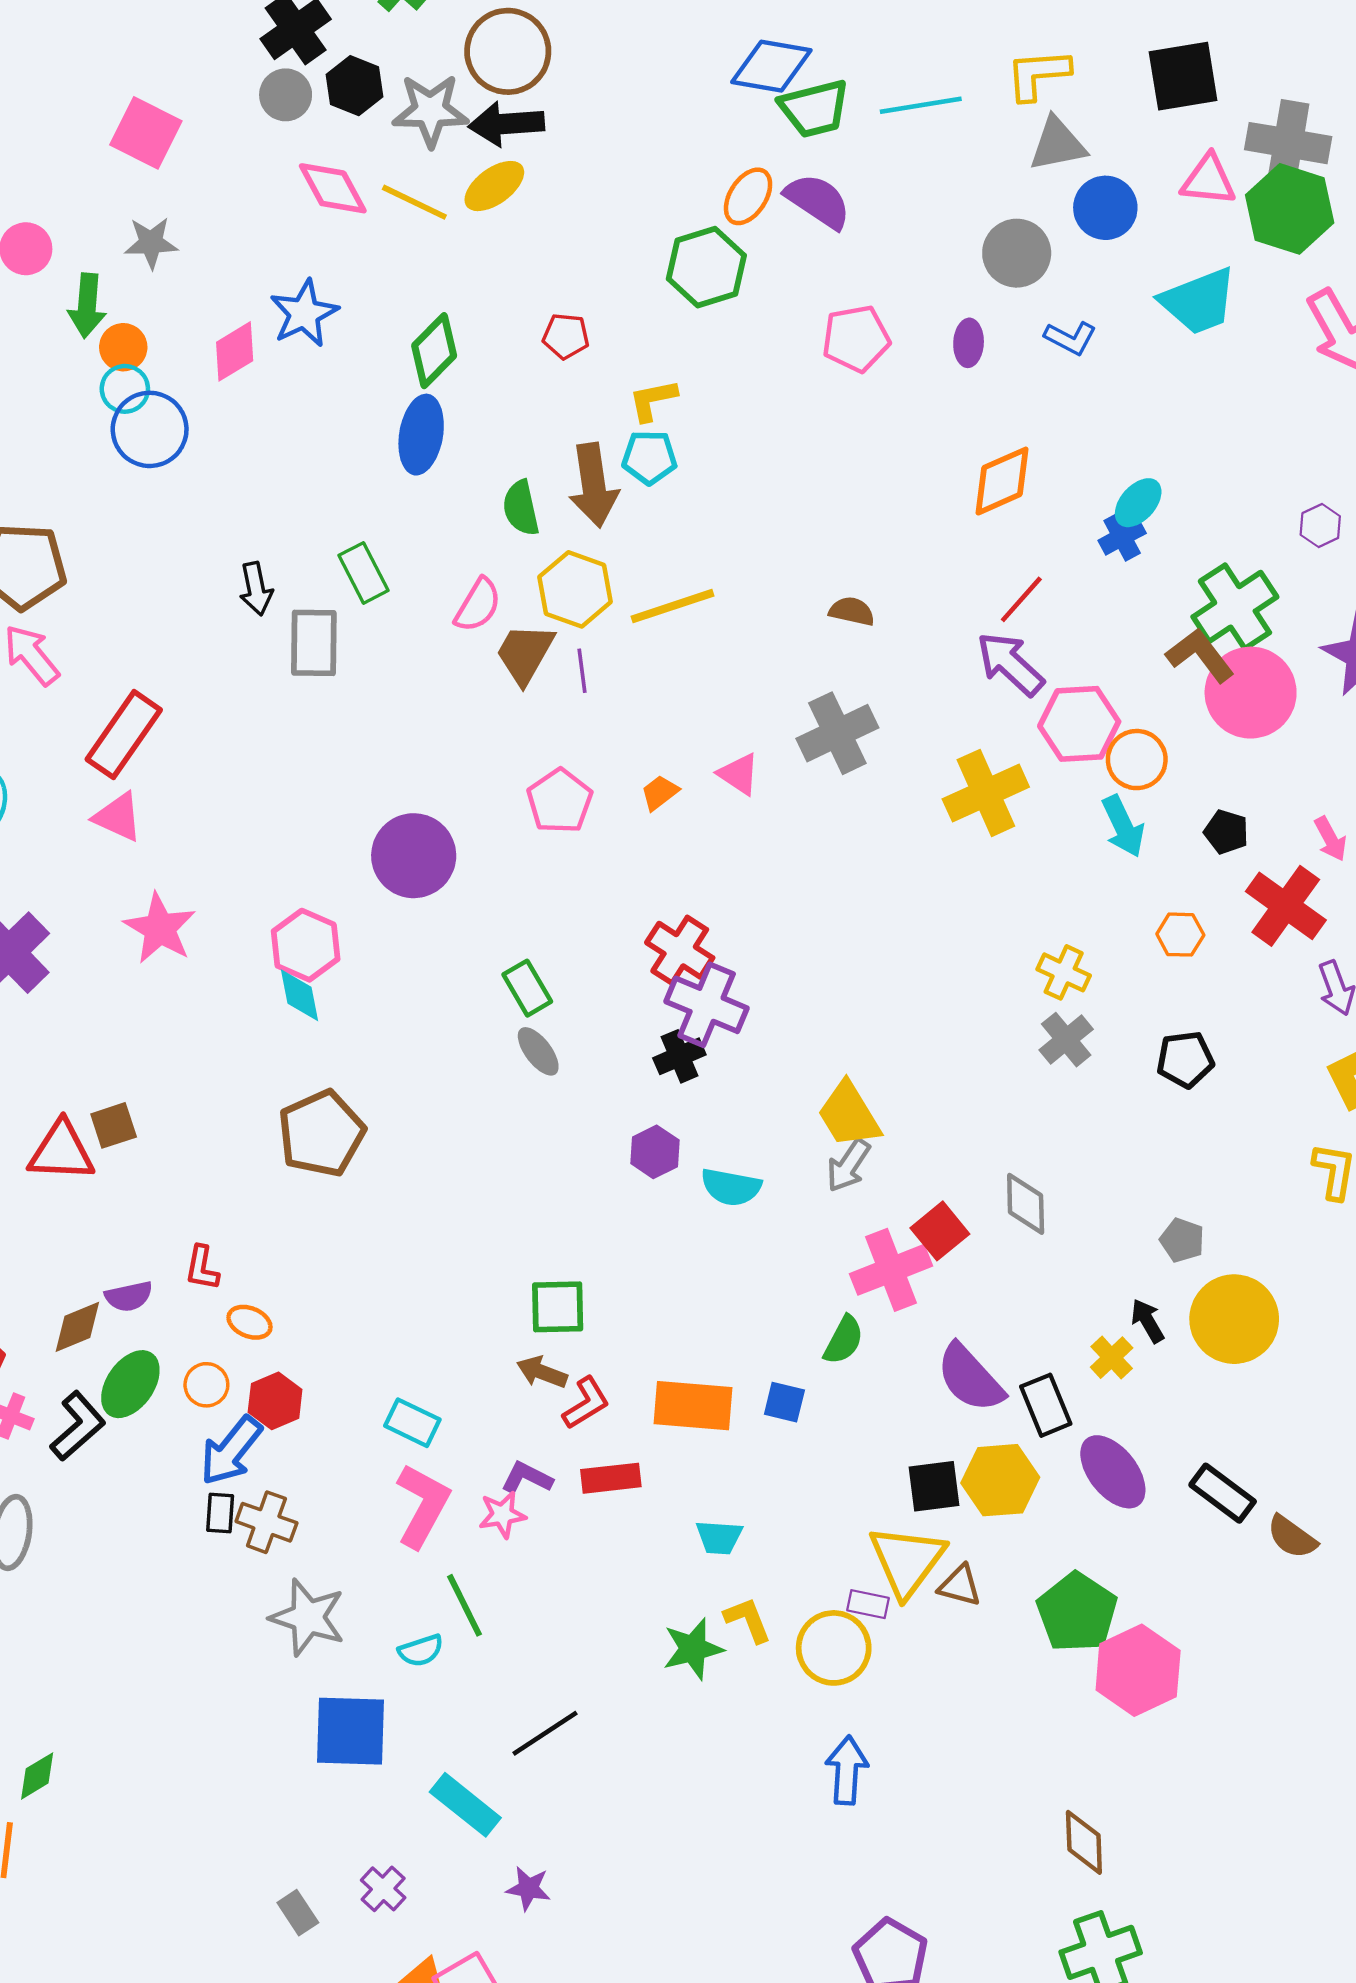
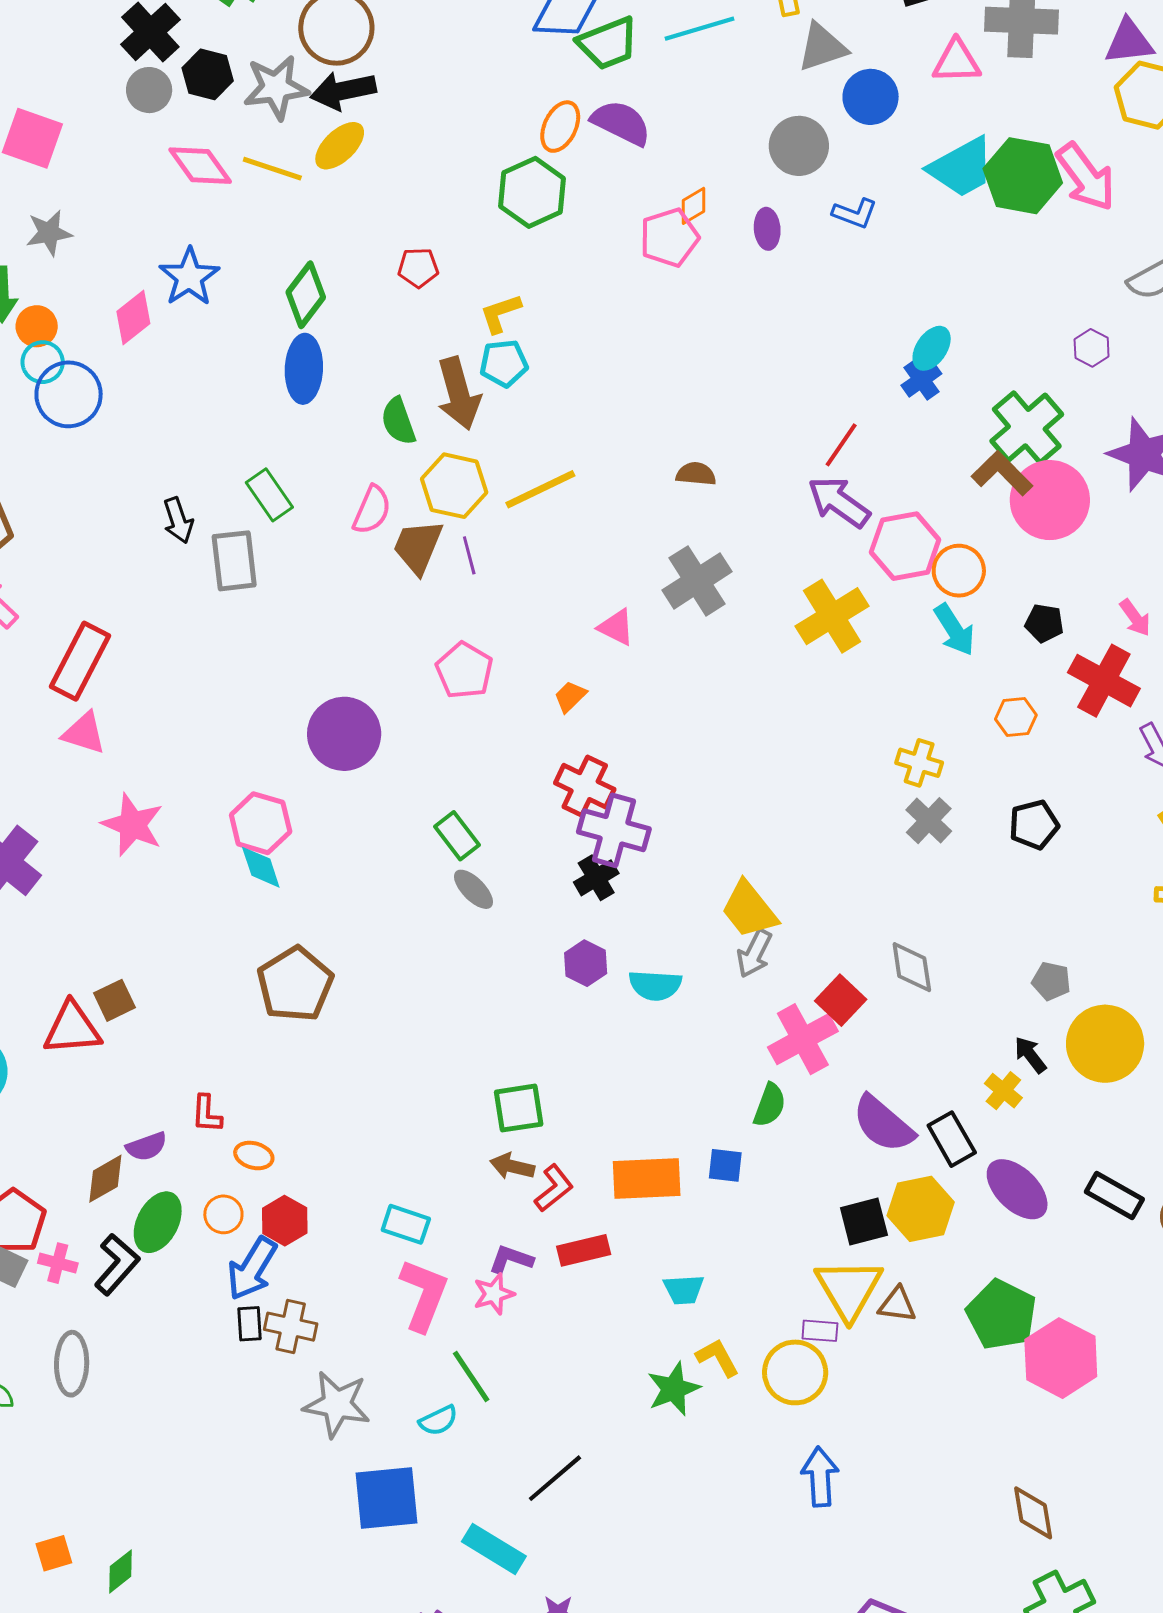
green hexagon: (1290, 209) -> (1023, 176), moved
orange diamond: (1002, 481) -> (693, 206), moved, size x0.6
orange trapezoid: (660, 793) -> (570, 697), moved

